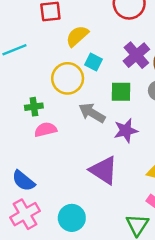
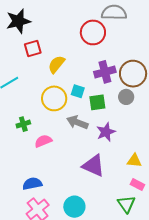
purple cross: (136, 55) -> (105, 72), turned 35
cyan square: (94, 62) -> (78, 91), moved
green cross: (34, 107) -> (23, 124), moved
blue semicircle: (23, 181) -> (32, 184), turned 138

